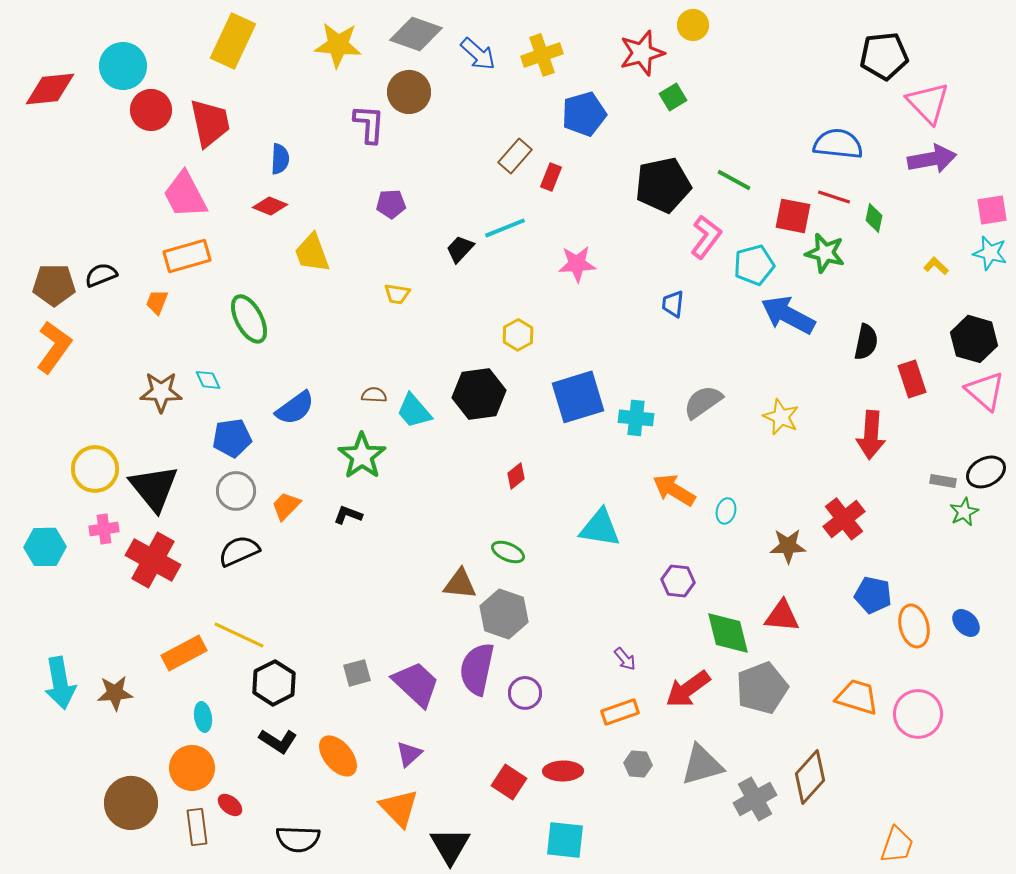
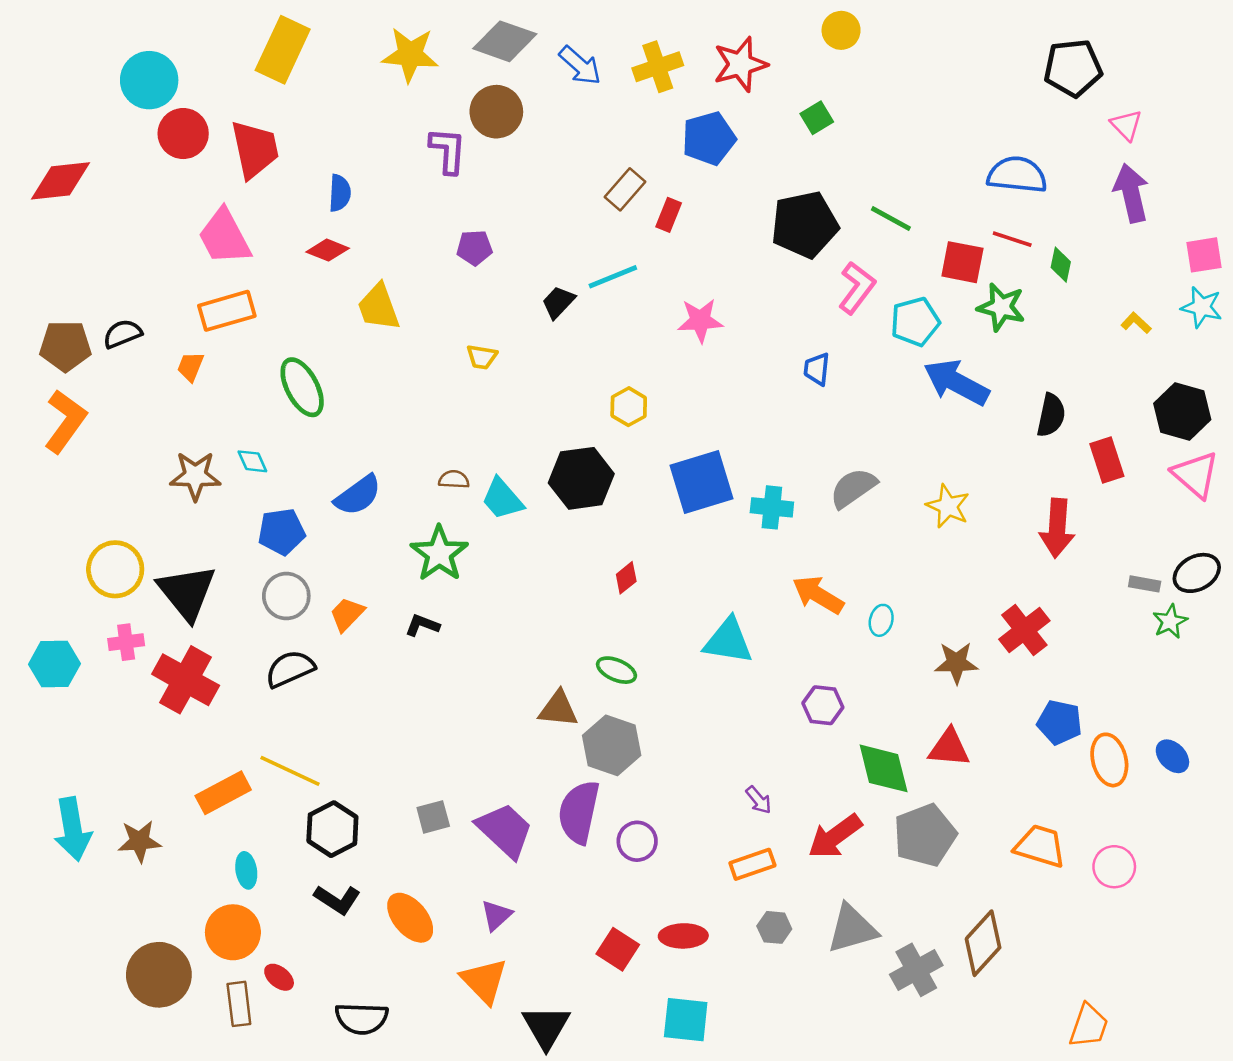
red star: (642, 53) -> (740, 64), moved
red diamond: (50, 89) -> (61, 181), moved
pink triangle: (928, 103) -> (1126, 125), size x0.6
purple arrow: (932, 159) -> (1131, 193), turned -93
pink circle: (918, 714) -> (1114, 867), size x0.7

